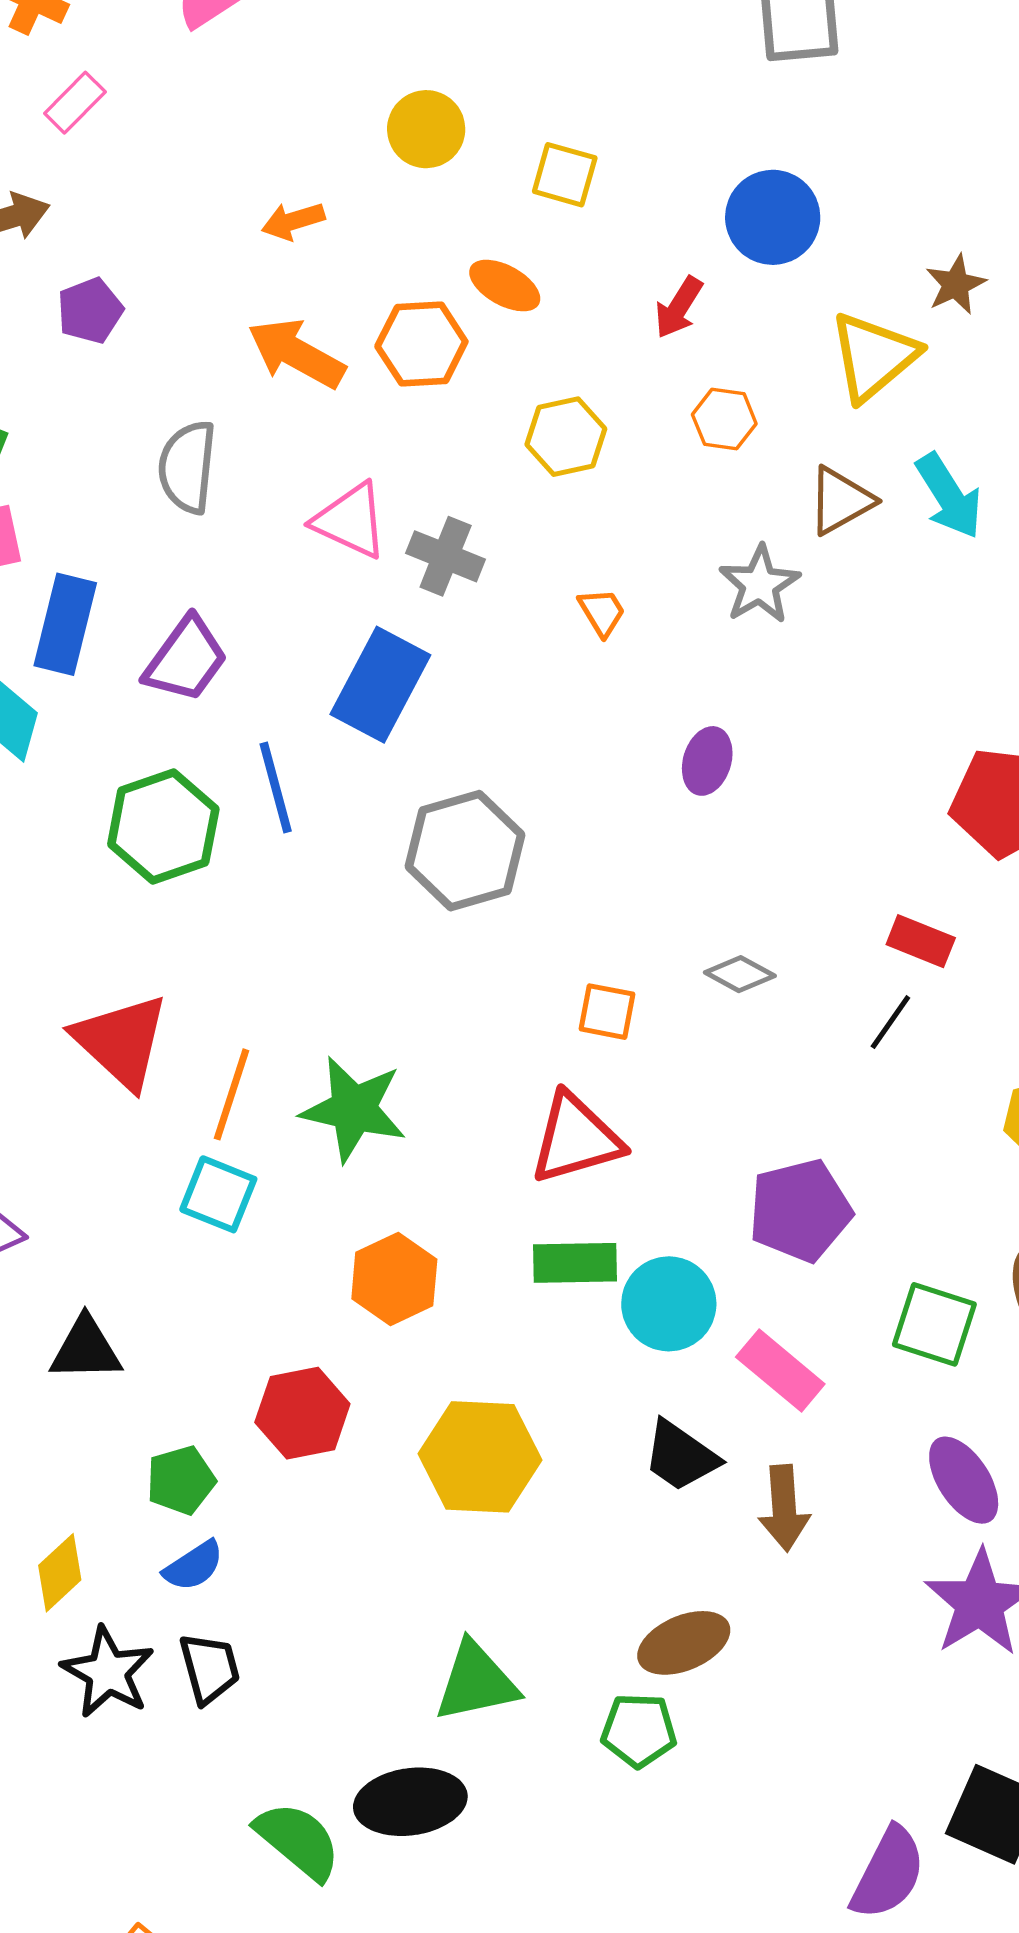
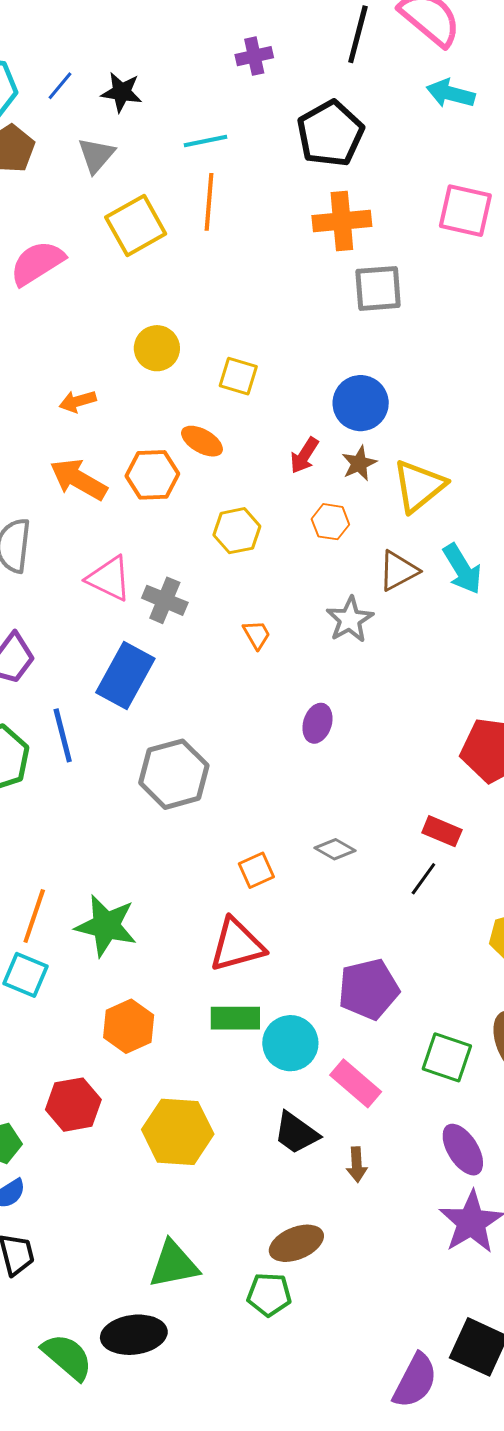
brown star: (956, 284) -> (359, 463), moved
orange square: (607, 1012) -> (256, 870), turned -36
brown arrow: (784, 1508) -> (357, 1165), size x0.7

